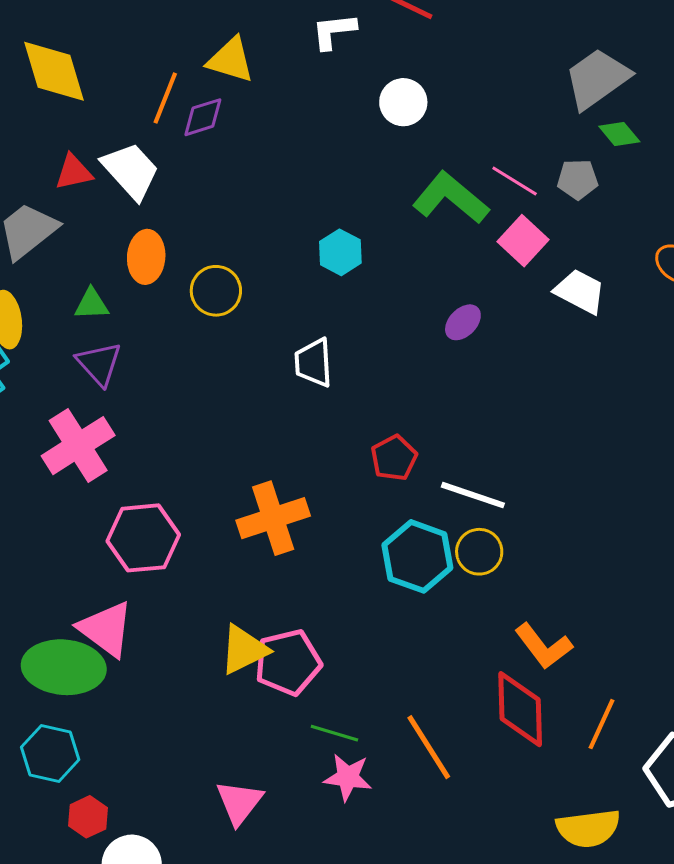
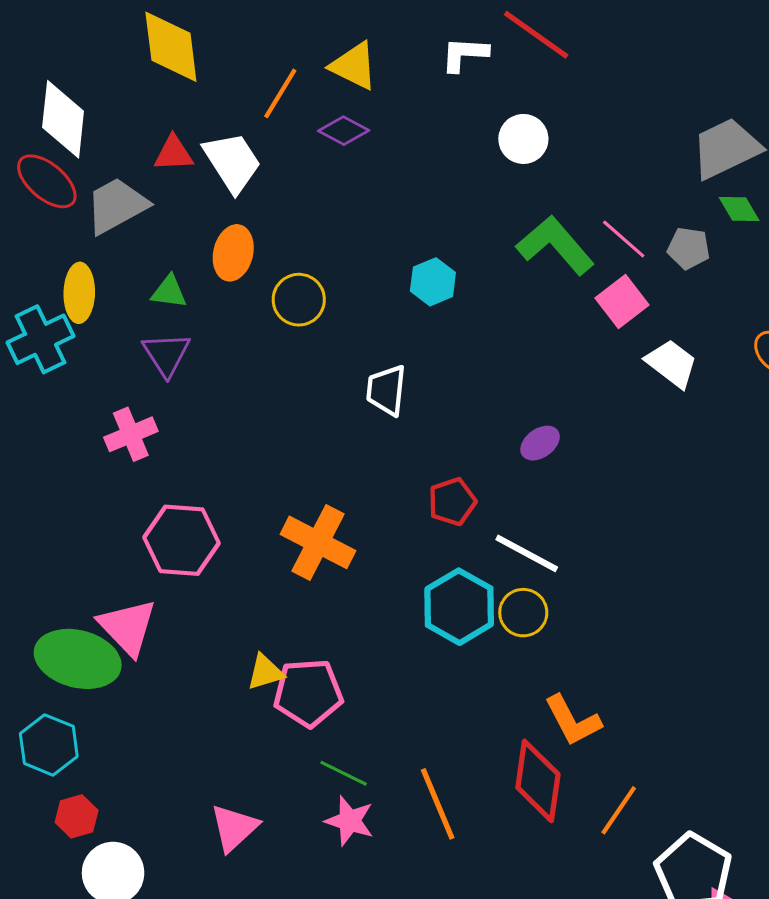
purple diamond: (203, 117) -> (344, 131), moved, turned 36
purple ellipse: (463, 322) -> (540, 443), moved
pink cross: (78, 446) -> (131, 434), size x0.7
orange cross: (273, 518) -> (318, 542), turned 36
yellow triangle: (244, 650) -> (265, 672), size x0.7

